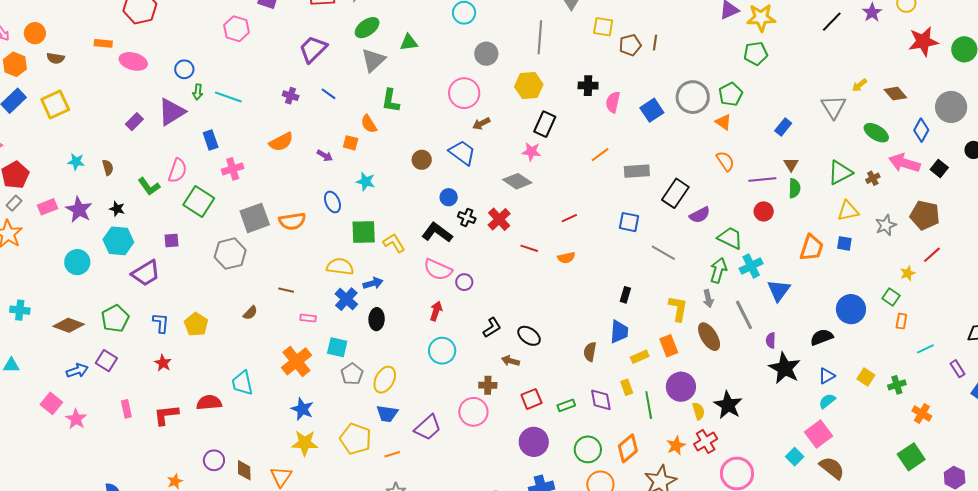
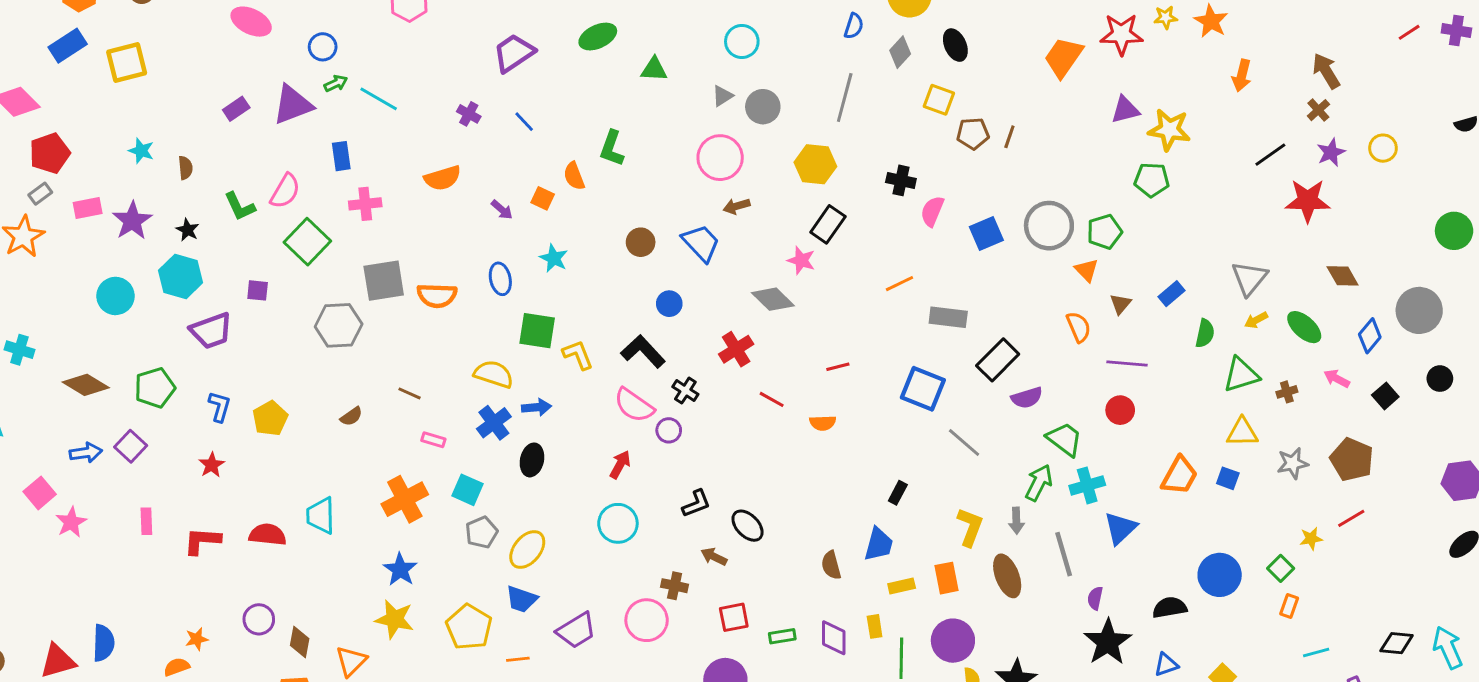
red star: (923, 41) -> (1308, 201), moved
gray triangle: (373, 60) -> (722, 96), moved, size x0.6
yellow arrow: (859, 85) -> (1256, 320), moved
green arrow: (198, 92) -> (336, 83), turned -133
pink arrow: (904, 163) -> (1337, 379), size x0.6
brown triangle: (791, 164) -> (1120, 304), moved
green semicircle: (794, 188) -> (1205, 333), moved
black cross: (467, 217) -> (685, 391), moved
blue square: (629, 222) -> (923, 389), size x1.4
brown semicircle: (590, 352) -> (831, 565), turned -36

